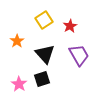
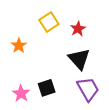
black triangle: (45, 54) -> (79, 59), moved
purple trapezoid: (79, 55) -> (88, 89), moved

